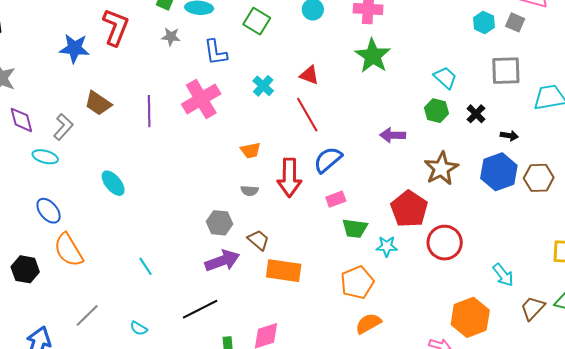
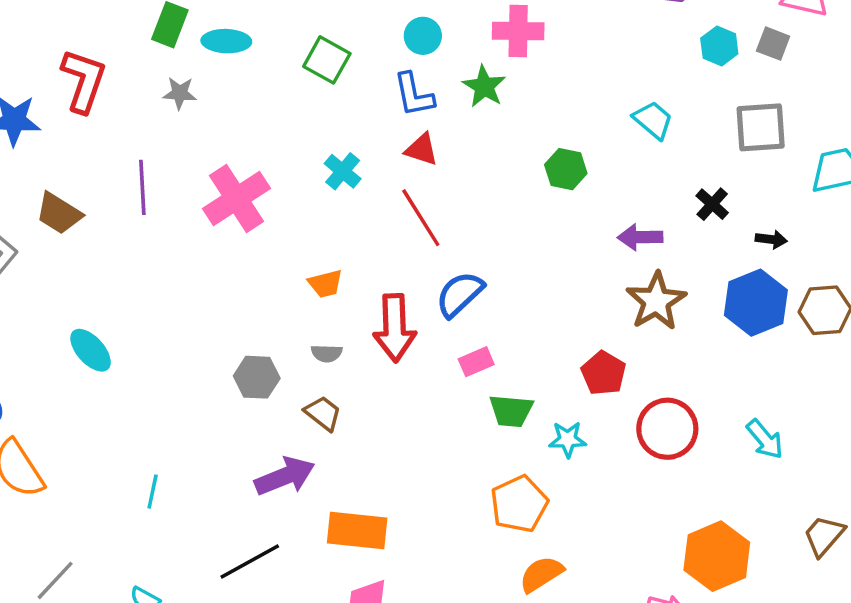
blue L-shape: (216, 52) -> (414, 95), moved
green star: (373, 56) -> (484, 86), moved, size x0.7
cyan trapezoid: (445, 78) -> (653, 120), moved
purple line: (149, 111) -> (142, 187), moved
green hexagon: (436, 111) -> (566, 169), moved
purple arrow: (393, 135) -> (640, 237), moved
red pentagon: (409, 209) -> (604, 373), size x0.7
gray hexagon: (220, 223) -> (257, 377), moved
brown trapezoid: (258, 240) -> (323, 413), moved
cyan line: (146, 266) -> (153, 492), turned 48
orange rectangle: (284, 271) -> (357, 530), moved
cyan arrow: (503, 275) -> (765, 439), moved

